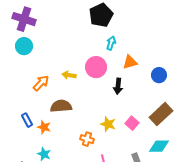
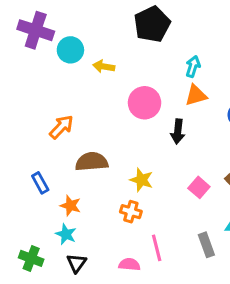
cyan arrow: (111, 43) -> (193, 67), moved
cyan circle: (24, 46) -> (70, 50), moved
yellow arrow: (69, 75) -> (104, 67), moved
yellow star: (108, 124) -> (141, 180), moved
orange star: (44, 127) -> (70, 206), moved

